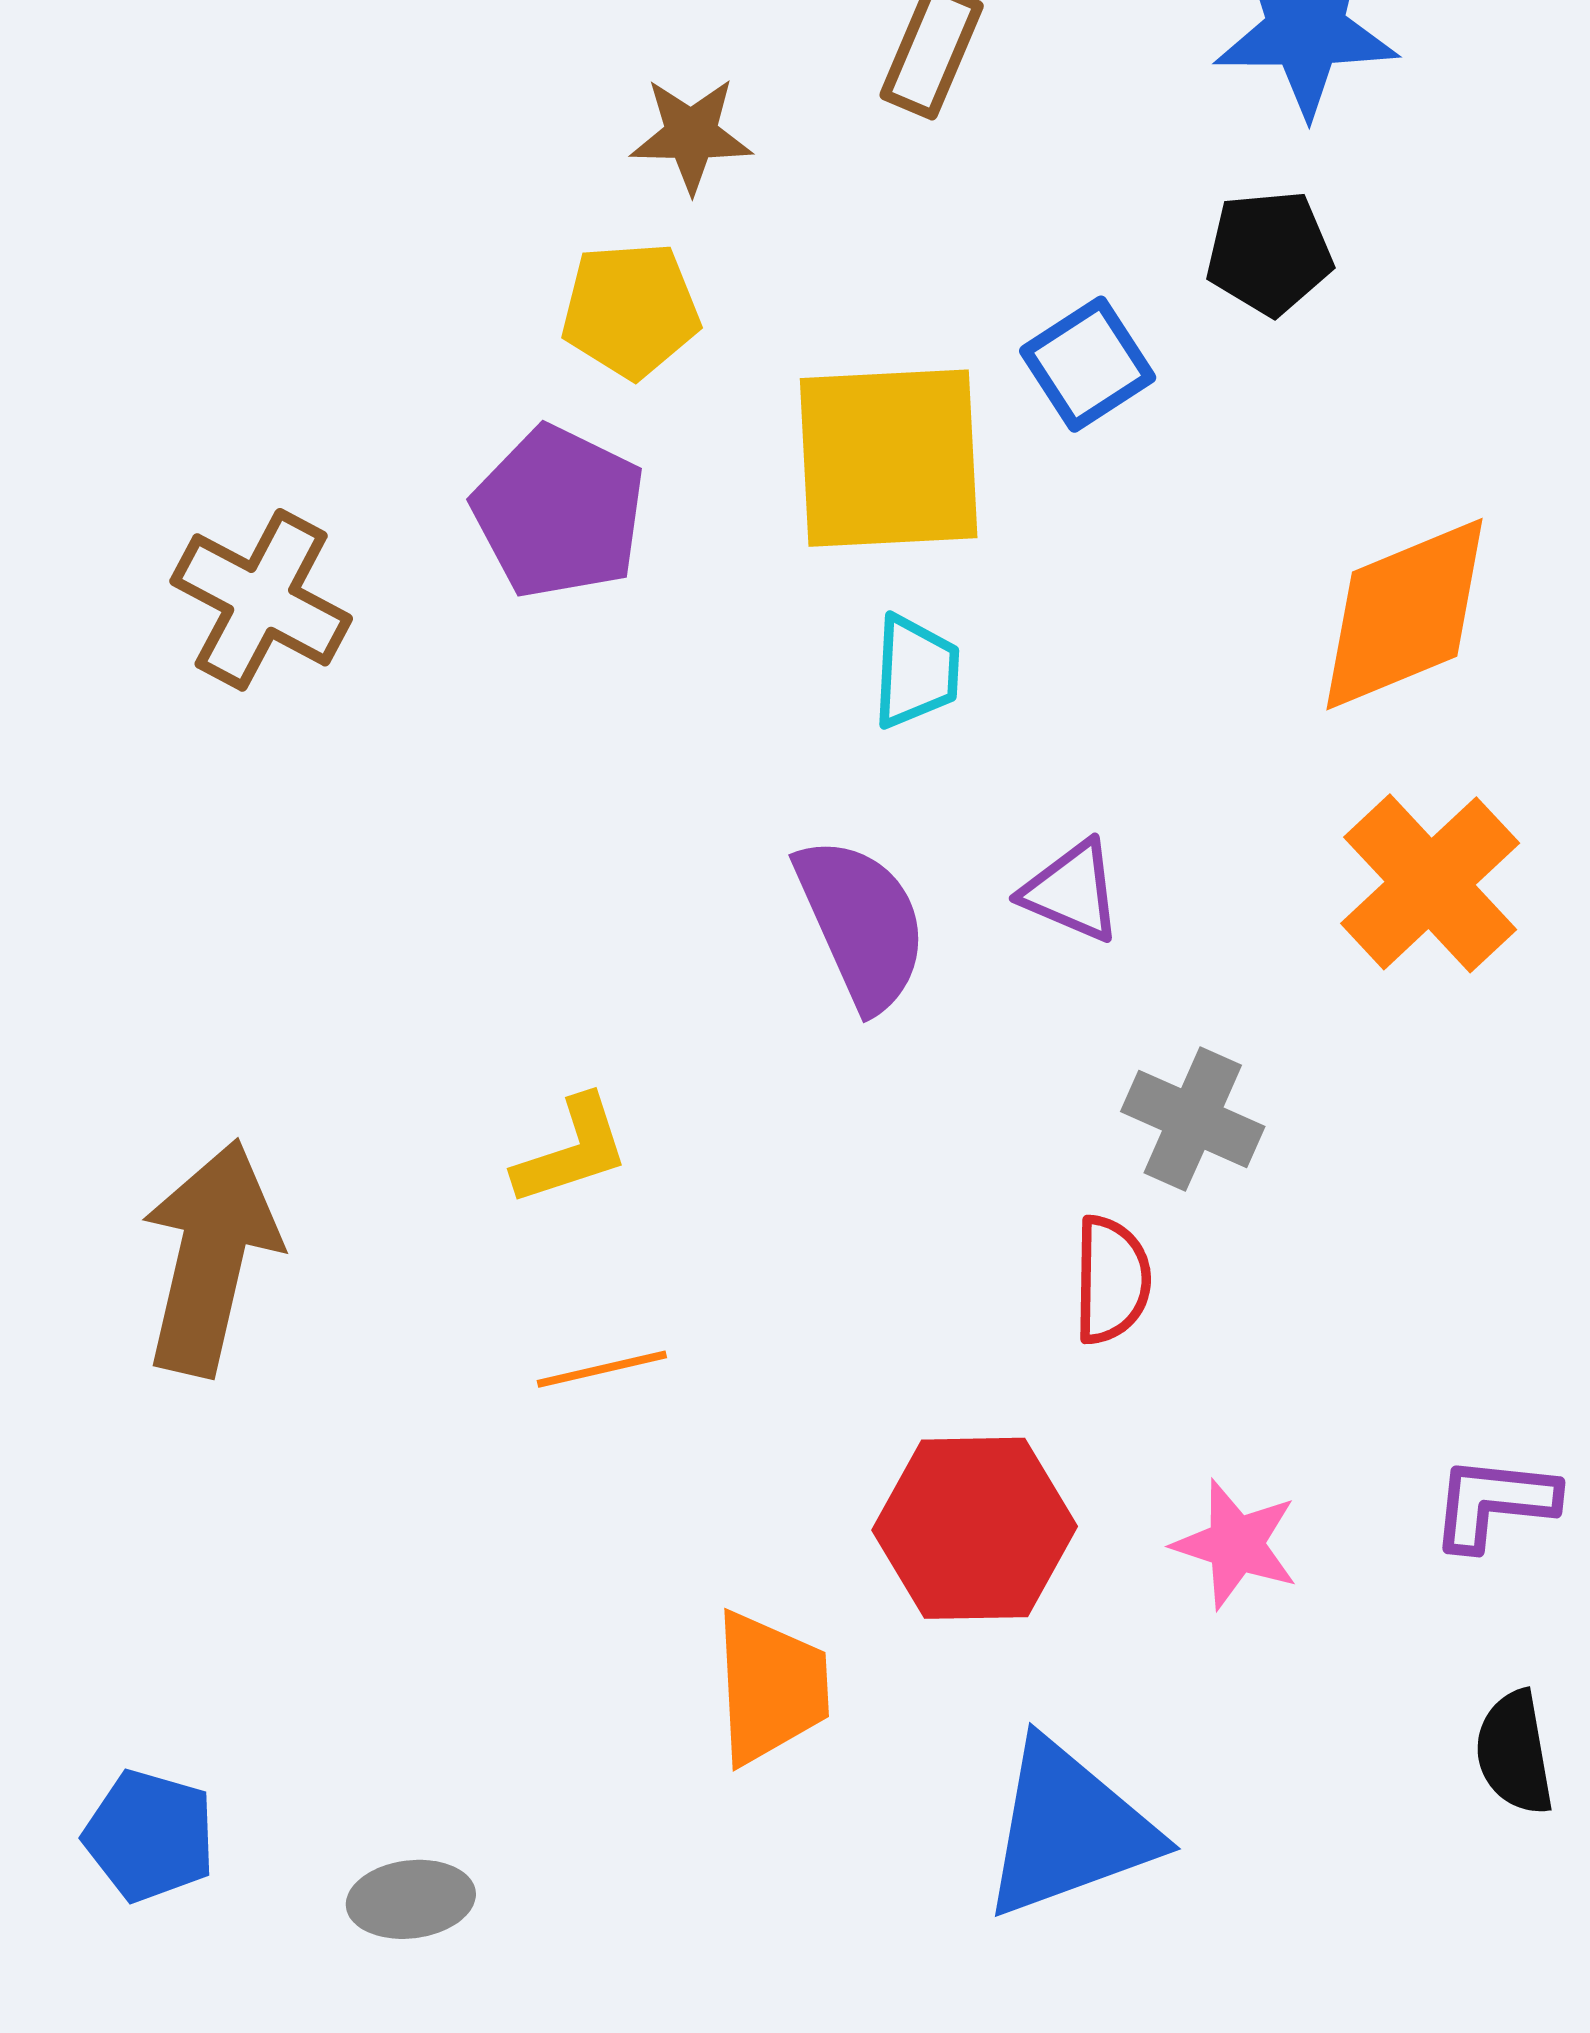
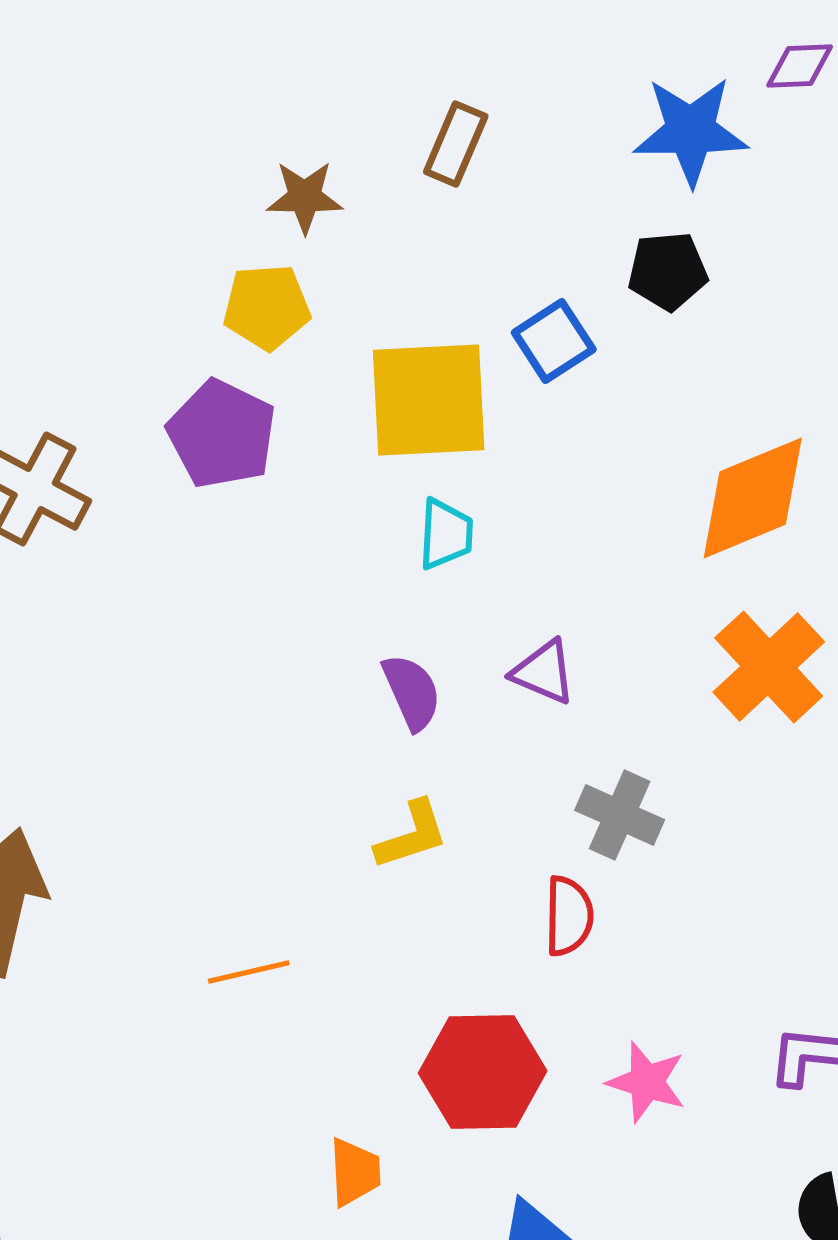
purple semicircle: (862, 923) -> (412, 692), size x0.7
yellow L-shape: (572, 1151) -> (412, 835), moved
orange trapezoid: (771, 1688) -> (355, 1172), size x0.7

